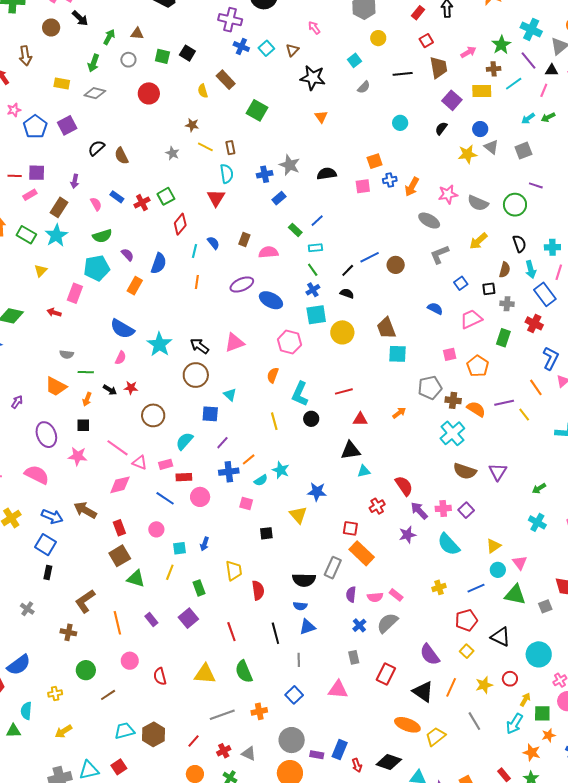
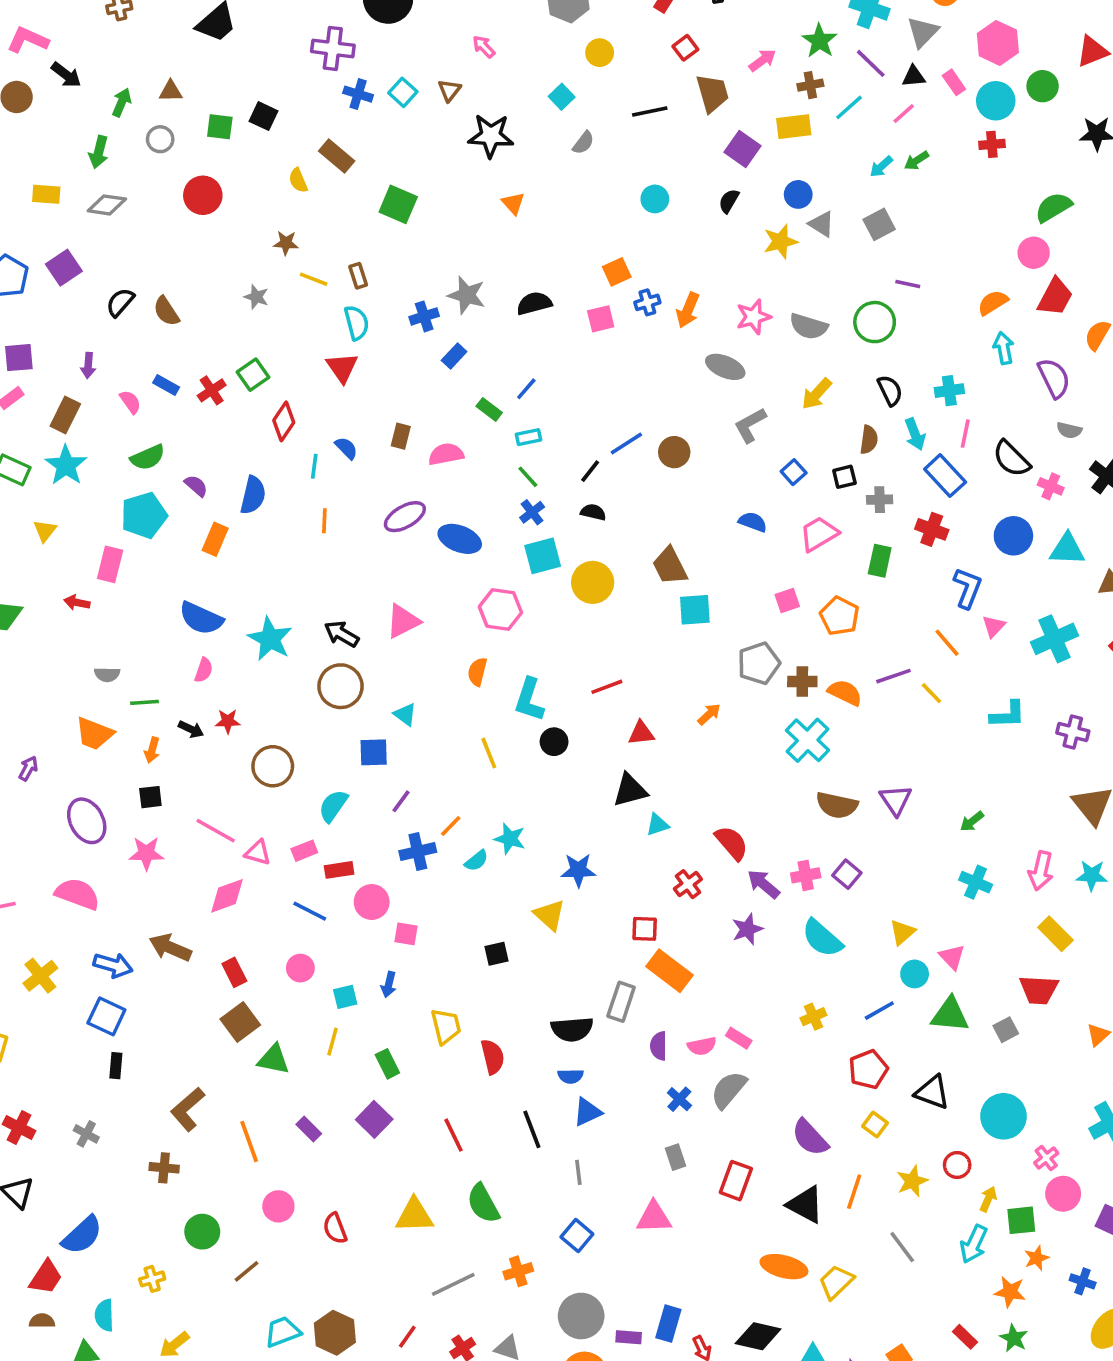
pink line: (544, 90) -> (904, 114), turned 32
pink square: (246, 503) -> (406, 934), moved

